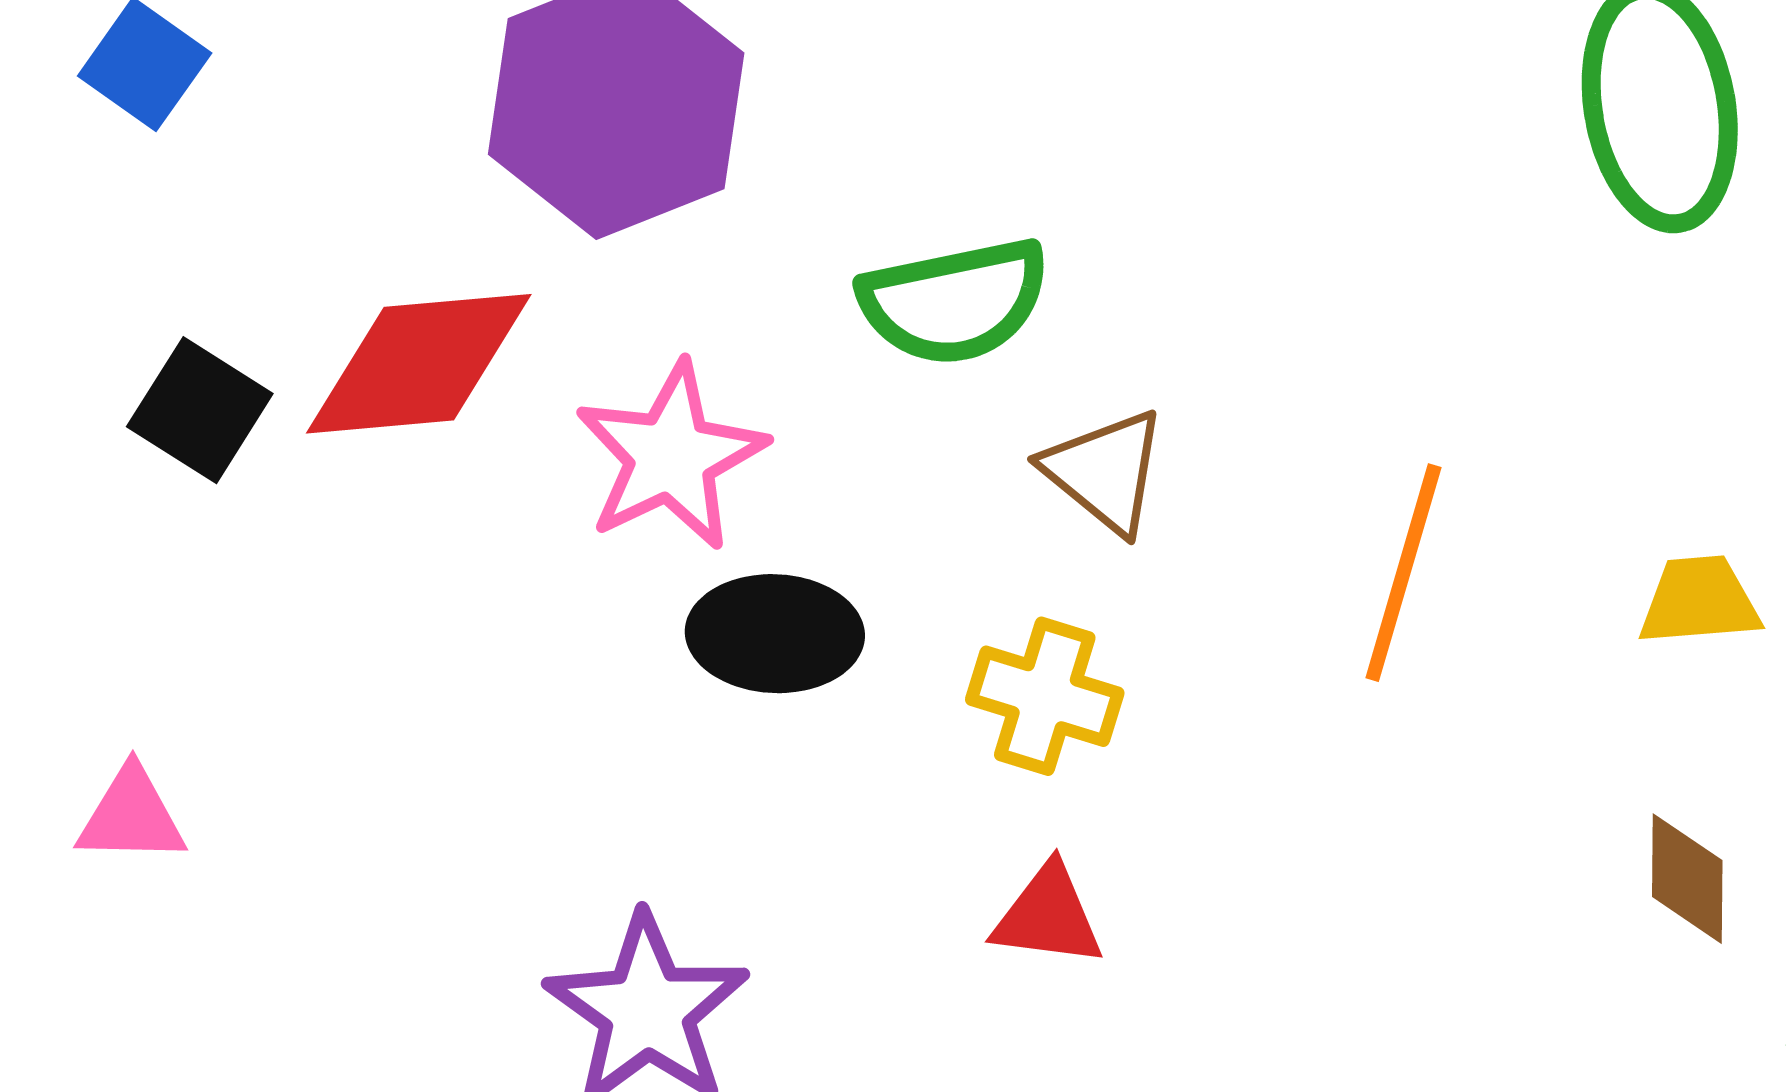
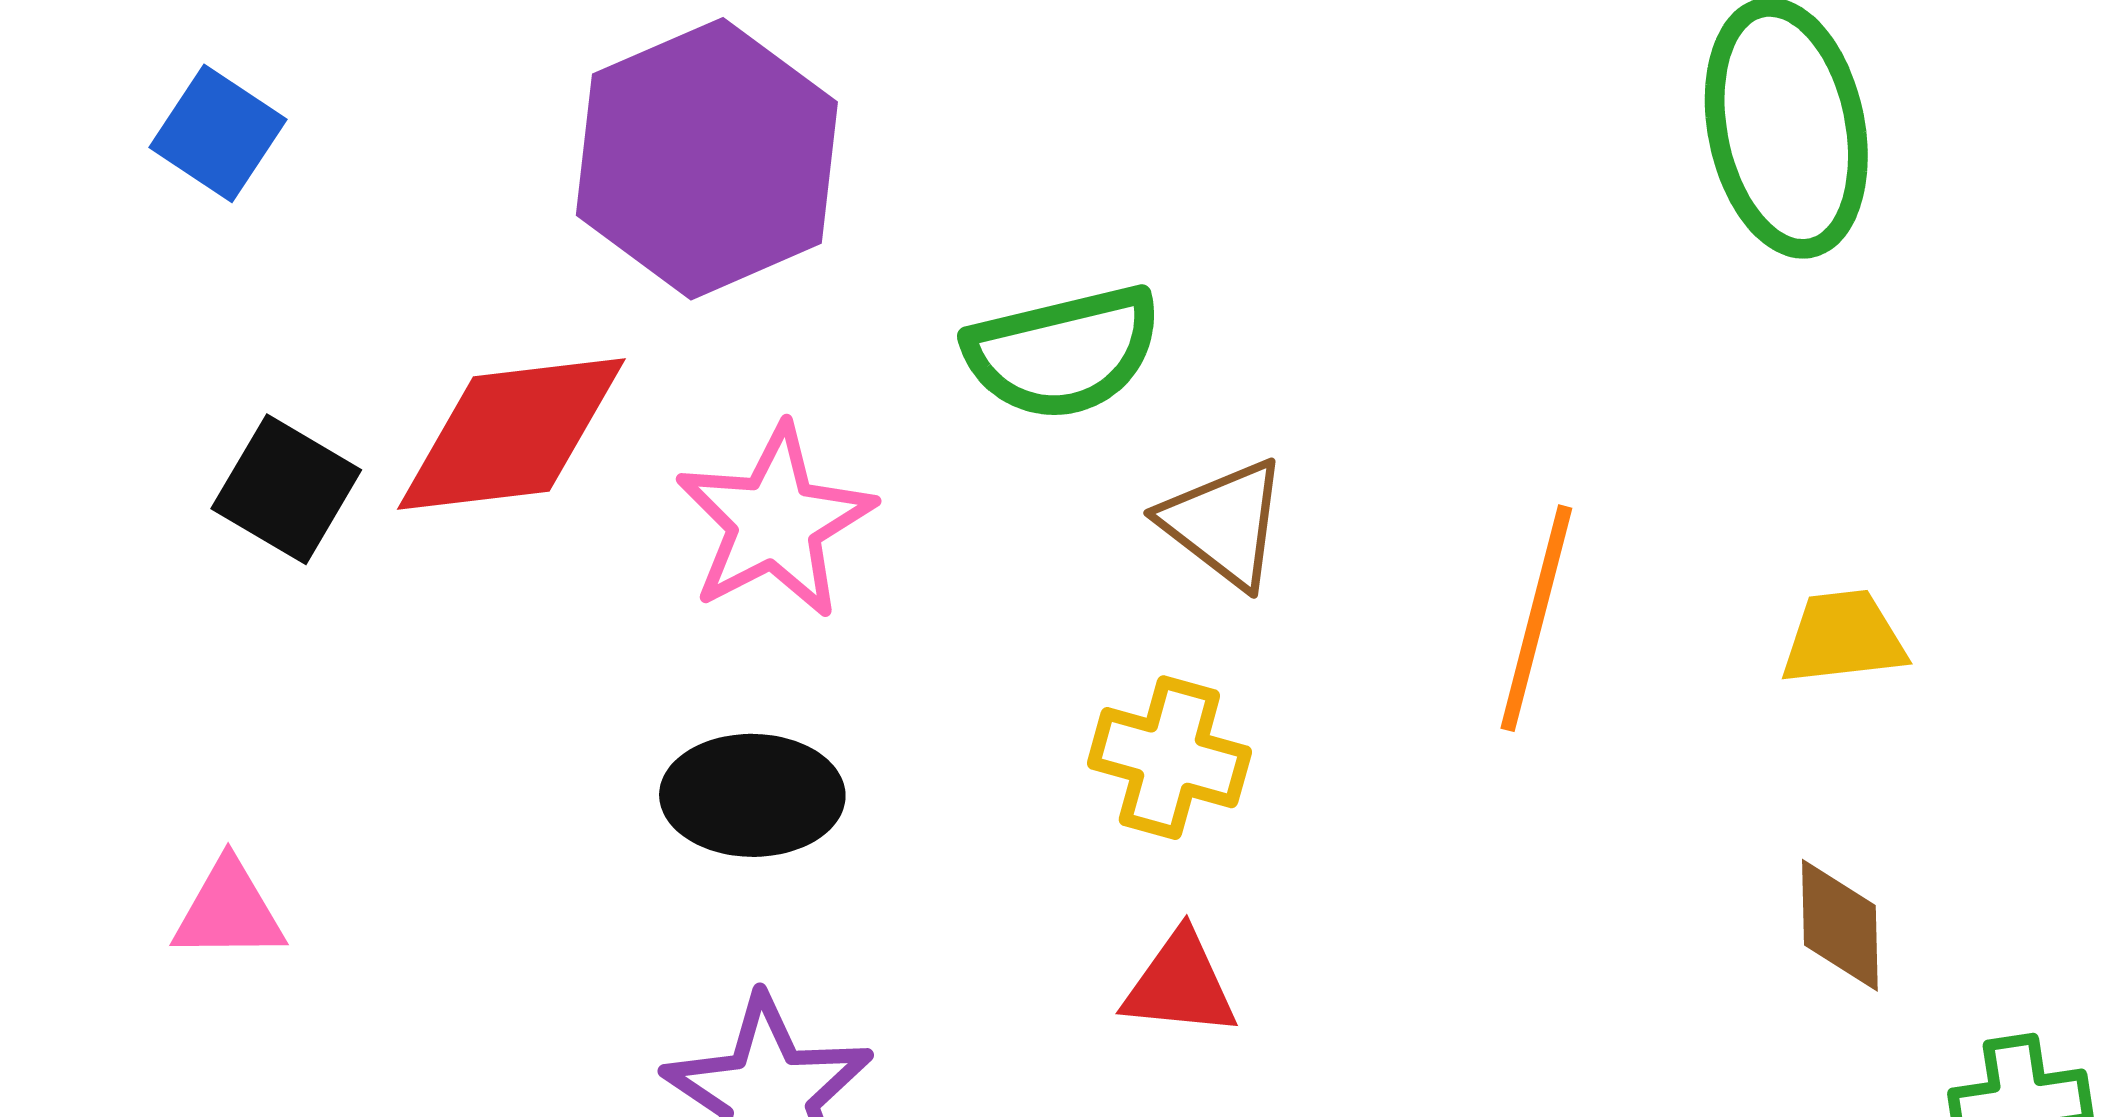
black ellipse: (775, 634) -> (752, 795), moved

